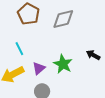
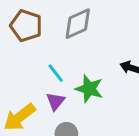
cyan line: (19, 49) -> (56, 73), moved

